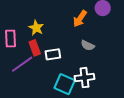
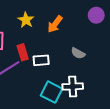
orange arrow: (80, 19) -> (55, 24), moved
yellow star: (36, 28) -> (26, 20), moved

